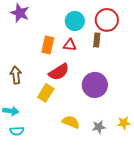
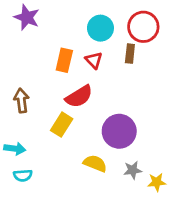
red triangle: (70, 45) -> (94, 60), turned 40
purple circle: (95, 85) -> (119, 131), moved
yellow star: (124, 123) -> (157, 182), moved

